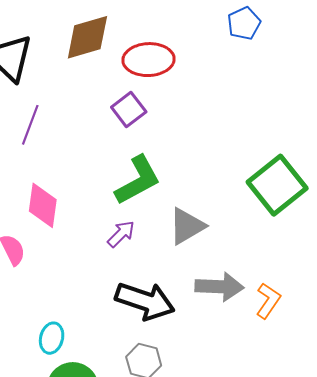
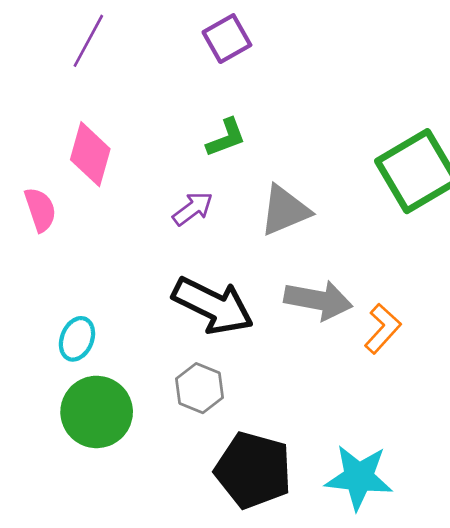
green L-shape: (138, 180) -> (226, 138), size x0.6

